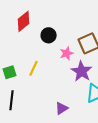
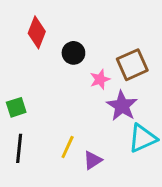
red diamond: (24, 21) -> (37, 32), turned -30
yellow line: (34, 68) -> (68, 147), moved

